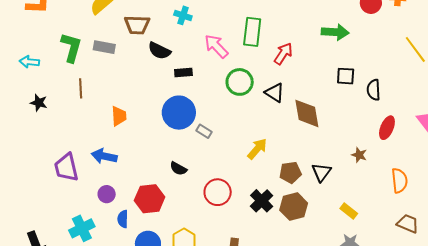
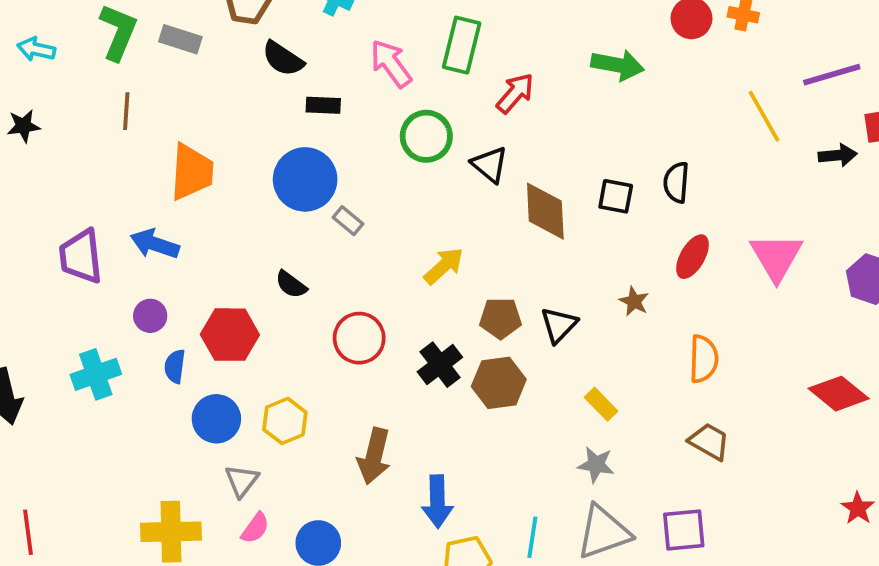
black square: (346, 76) -> (616, 196), moved
black star: (39, 103) -> (24, 126), moved, turned -30
orange trapezoid: (119, 116) -> (192, 172), size x1.5

